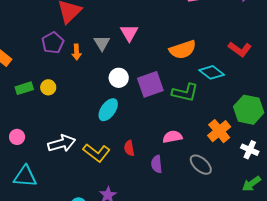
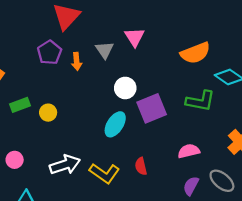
purple square: (150, 84) -> (152, 108), moved
yellow circle: (48, 87) -> (48, 113), moved
purple semicircle: (157, 164) -> (191, 186), moved, turned 36

